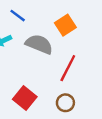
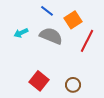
blue line: (18, 16) -> (47, 11), moved
red line: (68, 68) -> (87, 41), moved

